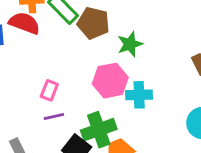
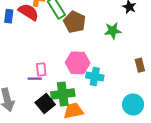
green star: (130, 44) -> (113, 31), moved
pink rectangle: (49, 90) -> (41, 70), moved, turned -40

